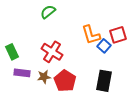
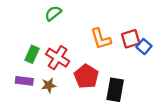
blue square: (104, 46) -> (144, 47), moved
green rectangle: (12, 52) -> (32, 54), moved, turned 49
red pentagon: (65, 81) -> (86, 76), moved

